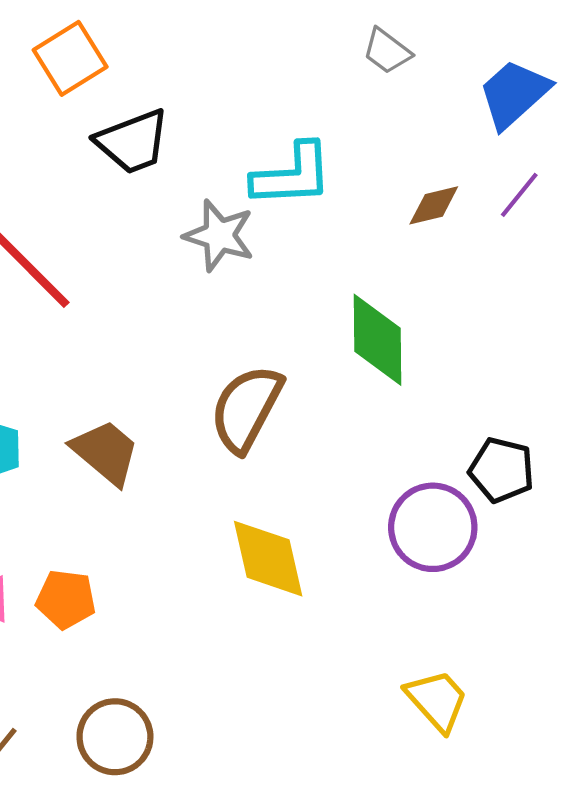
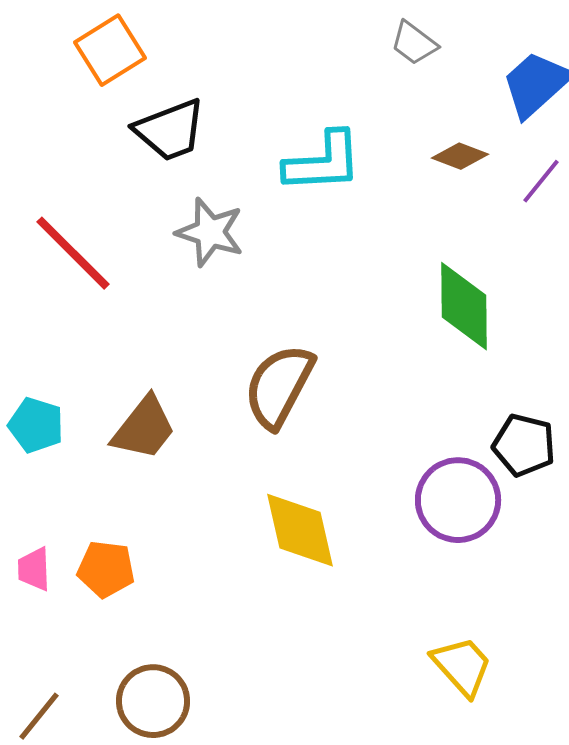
brown diamond: (434, 205) -> (460, 156), moved, turned 34
gray star: (219, 236) -> (210, 232), moved
green diamond: (378, 340) -> (464, 306), moved
brown trapezoid: (106, 452) -> (144, 428), turned 88

